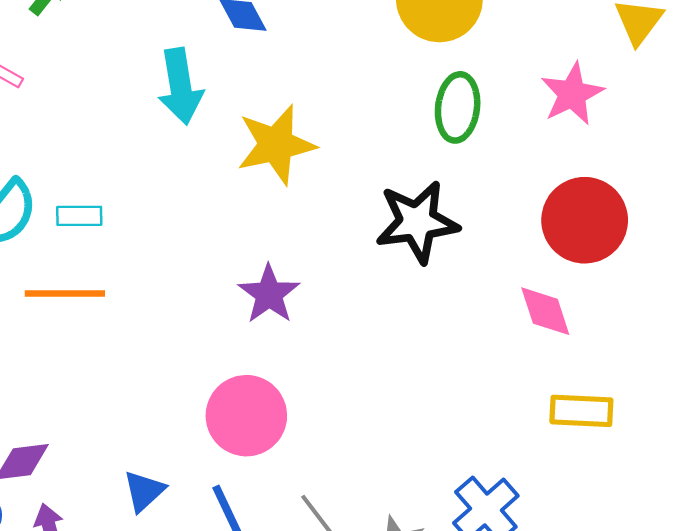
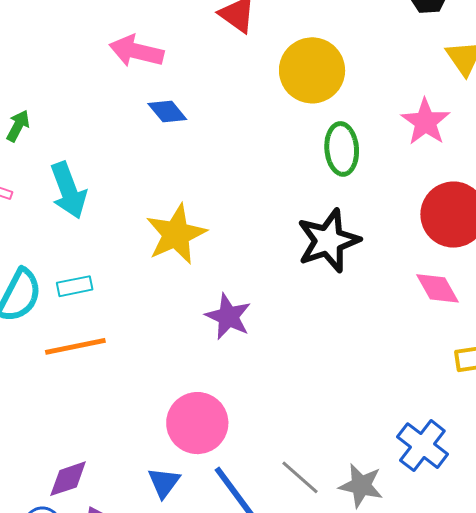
cyan arrow: (180, 86) -> (68, 190), moved
yellow star: (276, 145) -> (176, 234), moved
pink circle: (246, 416) -> (197, 423), moved

